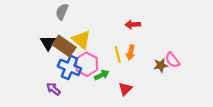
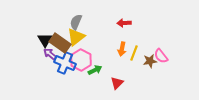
gray semicircle: (62, 12) -> (76, 22), moved
yellow triangle: (81, 40) -> (76, 37), turned 42
yellow line: (118, 55) -> (134, 53), moved, turned 35
purple arrow: (53, 89) -> (50, 54), moved

